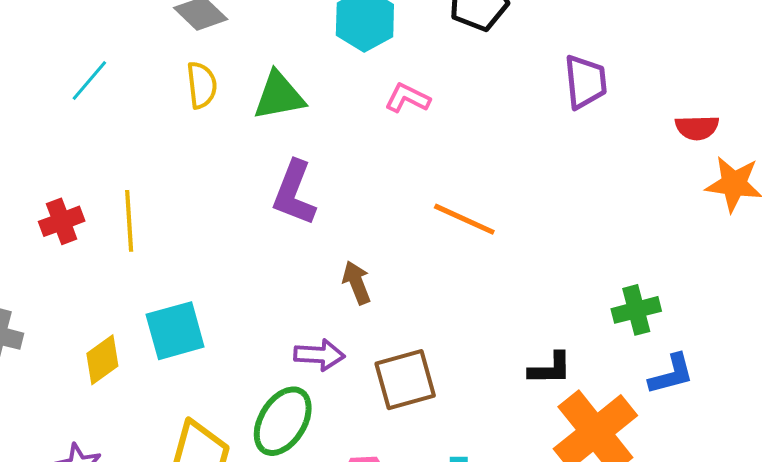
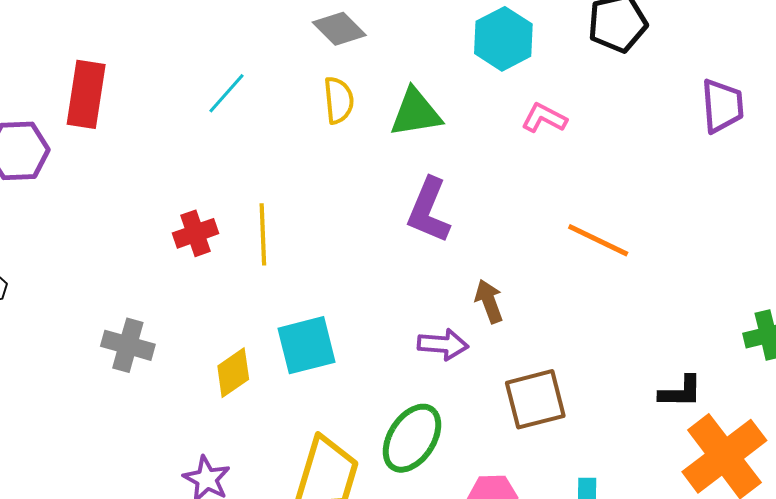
purple arrow: (319, 355) -> (443, 344), moved

